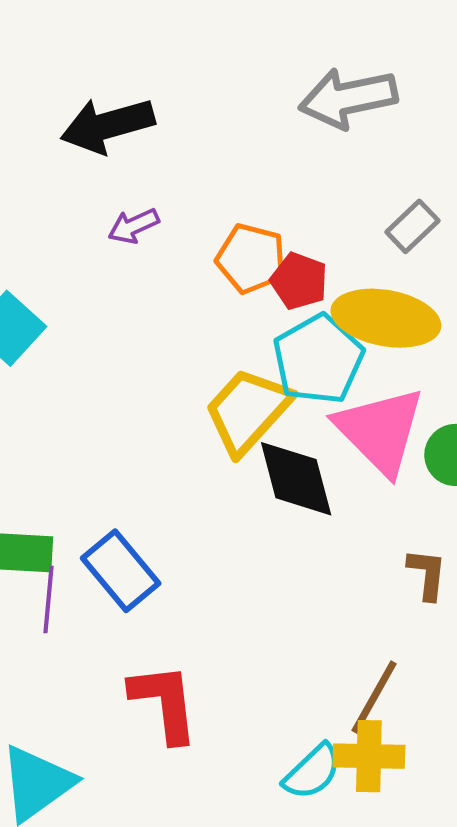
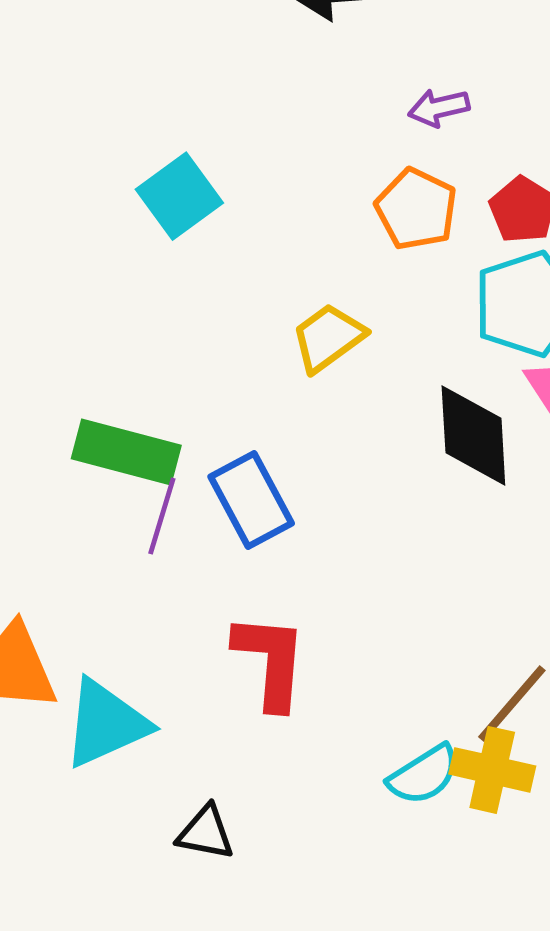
purple arrow: (133, 226) -> (439, 108), moved
orange pentagon: (251, 258) -> (416, 209), moved
yellow trapezoid: (248, 411) -> (328, 338), moved, size x0.7

